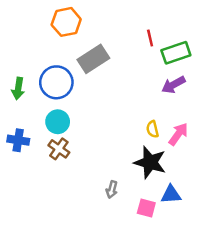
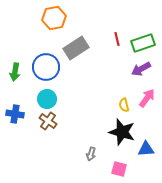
red line: (150, 38) -> (117, 39), moved
pink arrow: (178, 134) -> (147, 98), moved
blue triangle: (171, 194) -> (146, 149), moved

